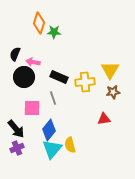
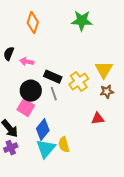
green star: (54, 32) -> (82, 21), moved, size x1.5
black circle: (24, 77) -> (31, 91), moved
yellow cross: (85, 82) -> (79, 82), turned -30
gray line: (53, 98) -> (54, 94), moved
pink square: (32, 108) -> (26, 108), turned 30

